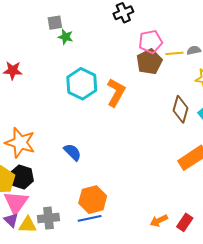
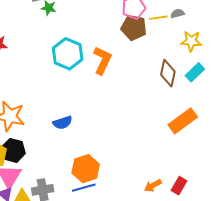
brown pentagon: (149, 62) -> (134, 28), turned -30
blue semicircle: (72, 152) -> (63, 123), turned 120

